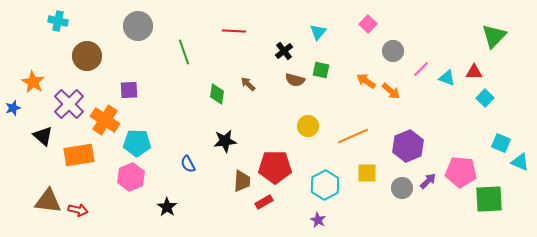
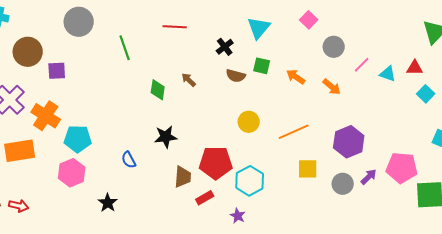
cyan triangle: (318, 32) -> (259, 28), size x1.4
orange arrow: (366, 81) -> (296, 77), moved
purple square: (129, 90) -> (57, 71), moved
cyan hexagon: (325, 185) -> (250, 181), moved
purple star: (318, 220) -> (238, 216), moved

